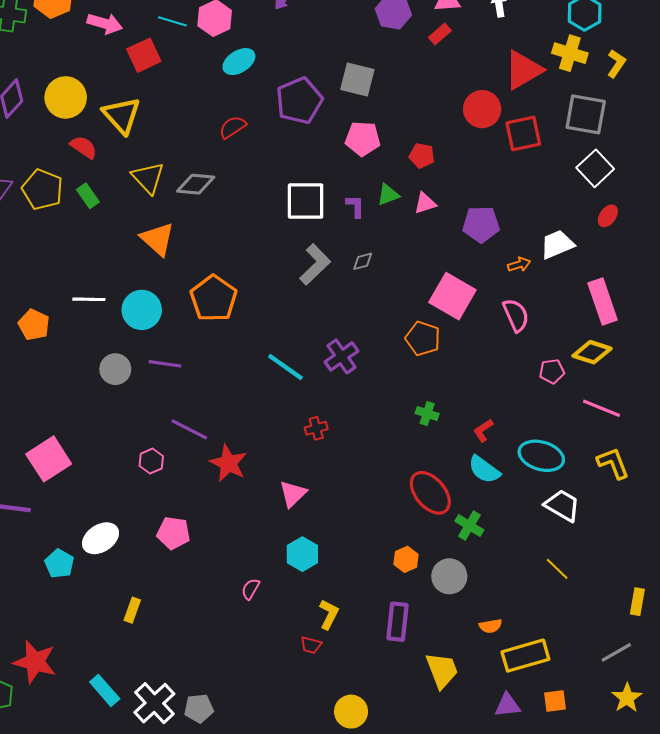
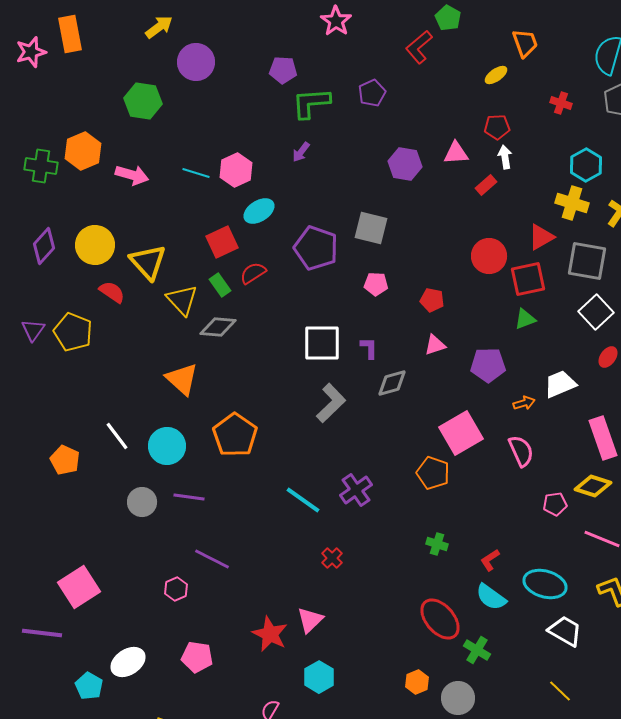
red rectangle: (440, 34) -> (486, 185), moved
red square: (144, 55) -> (222, 242), moved
red triangle: (523, 70) -> (541, 237), moved, size x0.7
purple pentagon: (299, 101) -> (316, 248), turned -30
pink pentagon: (363, 139) -> (376, 284), size x0.7
yellow triangle: (148, 178) -> (182, 300), moved
green triangle: (388, 195) -> (525, 319), moved
green rectangle: (88, 196) -> (220, 285), moved
gray diamond: (363, 261) -> (392, 383), moved, size x1.5
pink square: (452, 296) -> (461, 433), turned 30
white line: (89, 299) -> (117, 436), turned 52
red cross: (316, 428) -> (332, 558), turned -30
red star: (228, 463) -> (270, 634), moved

